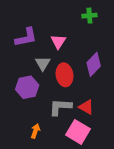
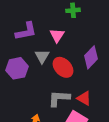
green cross: (89, 16) -> (73, 10), moved
red ellipse: (64, 75) -> (63, 67), turned -35
purple hexagon: (27, 87) -> (17, 68), moved

